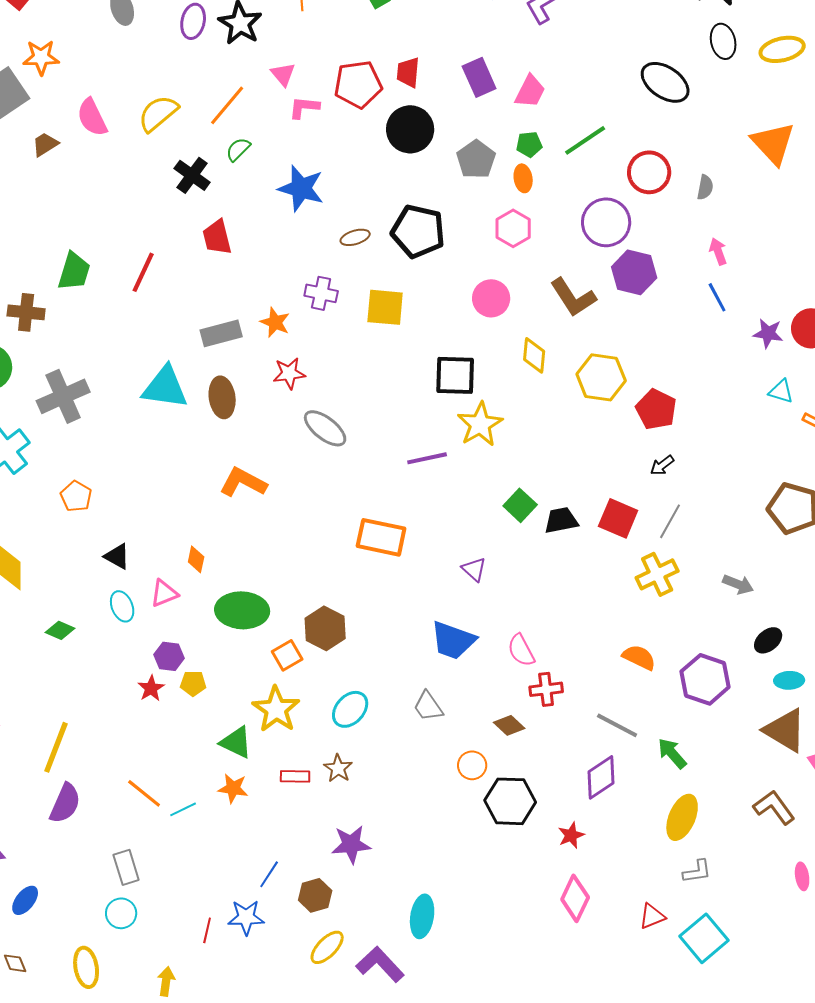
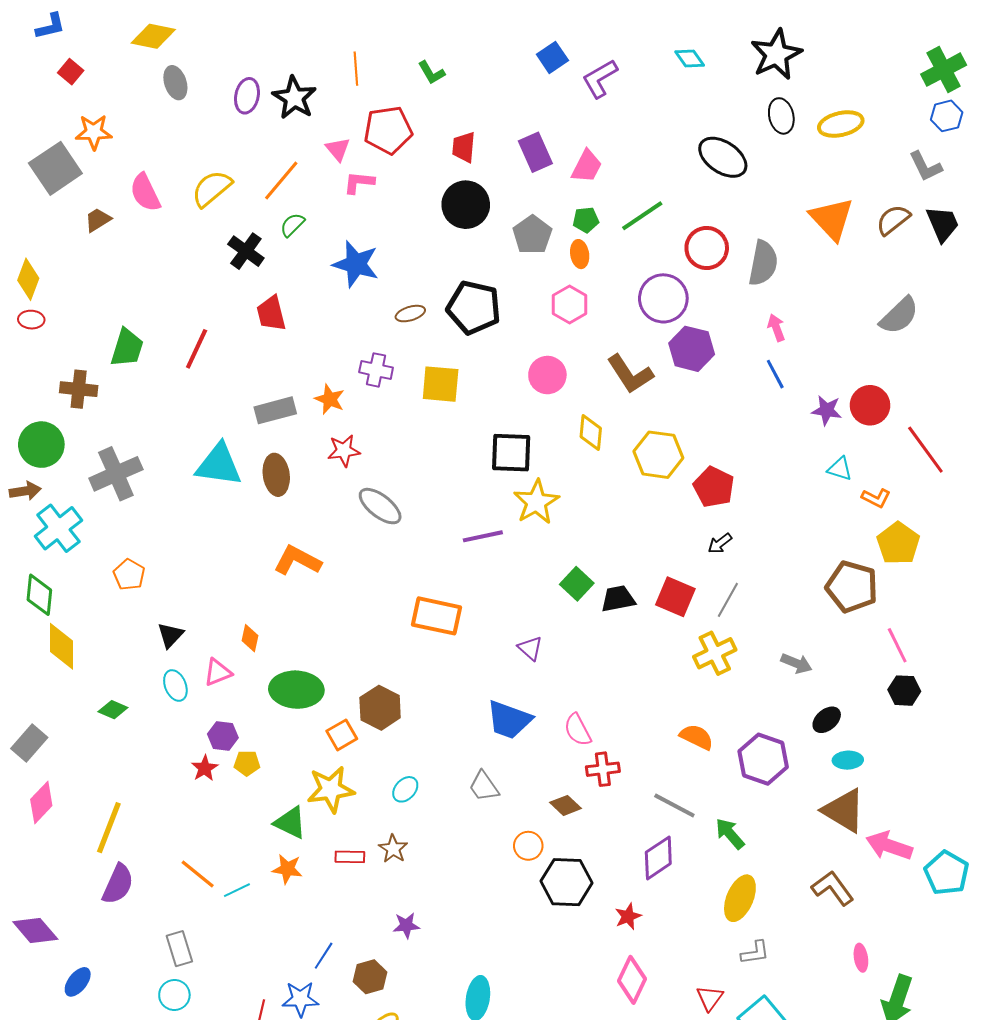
red pentagon: (358, 84) -> (388, 130), moved
gray semicircle: (705, 187) -> (763, 263), size x1.8
black triangle: (117, 556) -> (170, 635), turned 44
yellow star: (276, 709) -> (331, 789), turned 30
cyan ellipse: (350, 709) -> (405, 789), size x0.7
purple star: (351, 844) -> (406, 925), size x0.7
red triangle: (652, 916) -> (710, 998), turned -32

